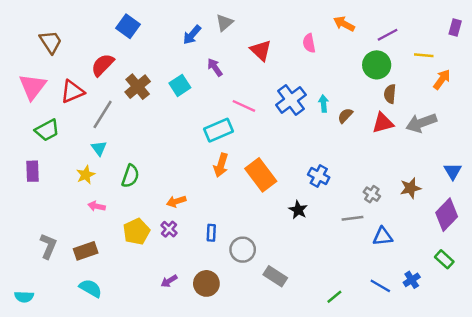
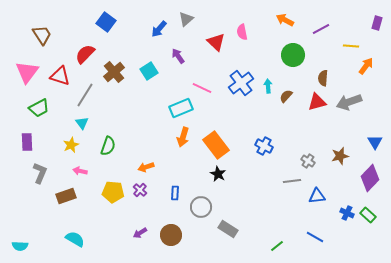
pink semicircle: (309, 43) -> (242, 32), moved
green circle: (377, 65) -> (293, 55), moved
red triangle: (72, 91) -> (60, 76), turned 40
black star: (298, 210) -> (218, 174), moved
yellow pentagon: (136, 232) -> (113, 192), turned 30
gray L-shape: (48, 246) -> (40, 173), moved
brown rectangle: (86, 251) -> (66, 196), moved
blue cross: (412, 280) -> (347, 213), moved, turned -32

